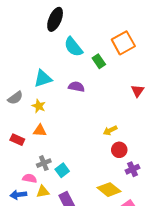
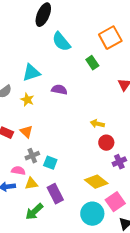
green rectangle: (99, 61) -> (92, 63), moved
purple semicircle: (76, 87) -> (59, 90), moved
orange triangle: (40, 130) -> (26, 132), moved, turned 40
yellow arrow: (110, 130) -> (97, 124), turned 40
cyan square: (62, 170) -> (50, 163), turned -32

